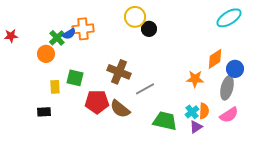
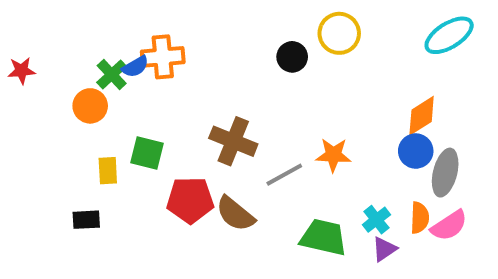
yellow circle: (135, 17) -> (339, 33), moved
blue circle: (235, 69) -> (416, 151), moved
orange star: (195, 79) -> (333, 155), moved
orange semicircle: (204, 111) -> (420, 218), moved

